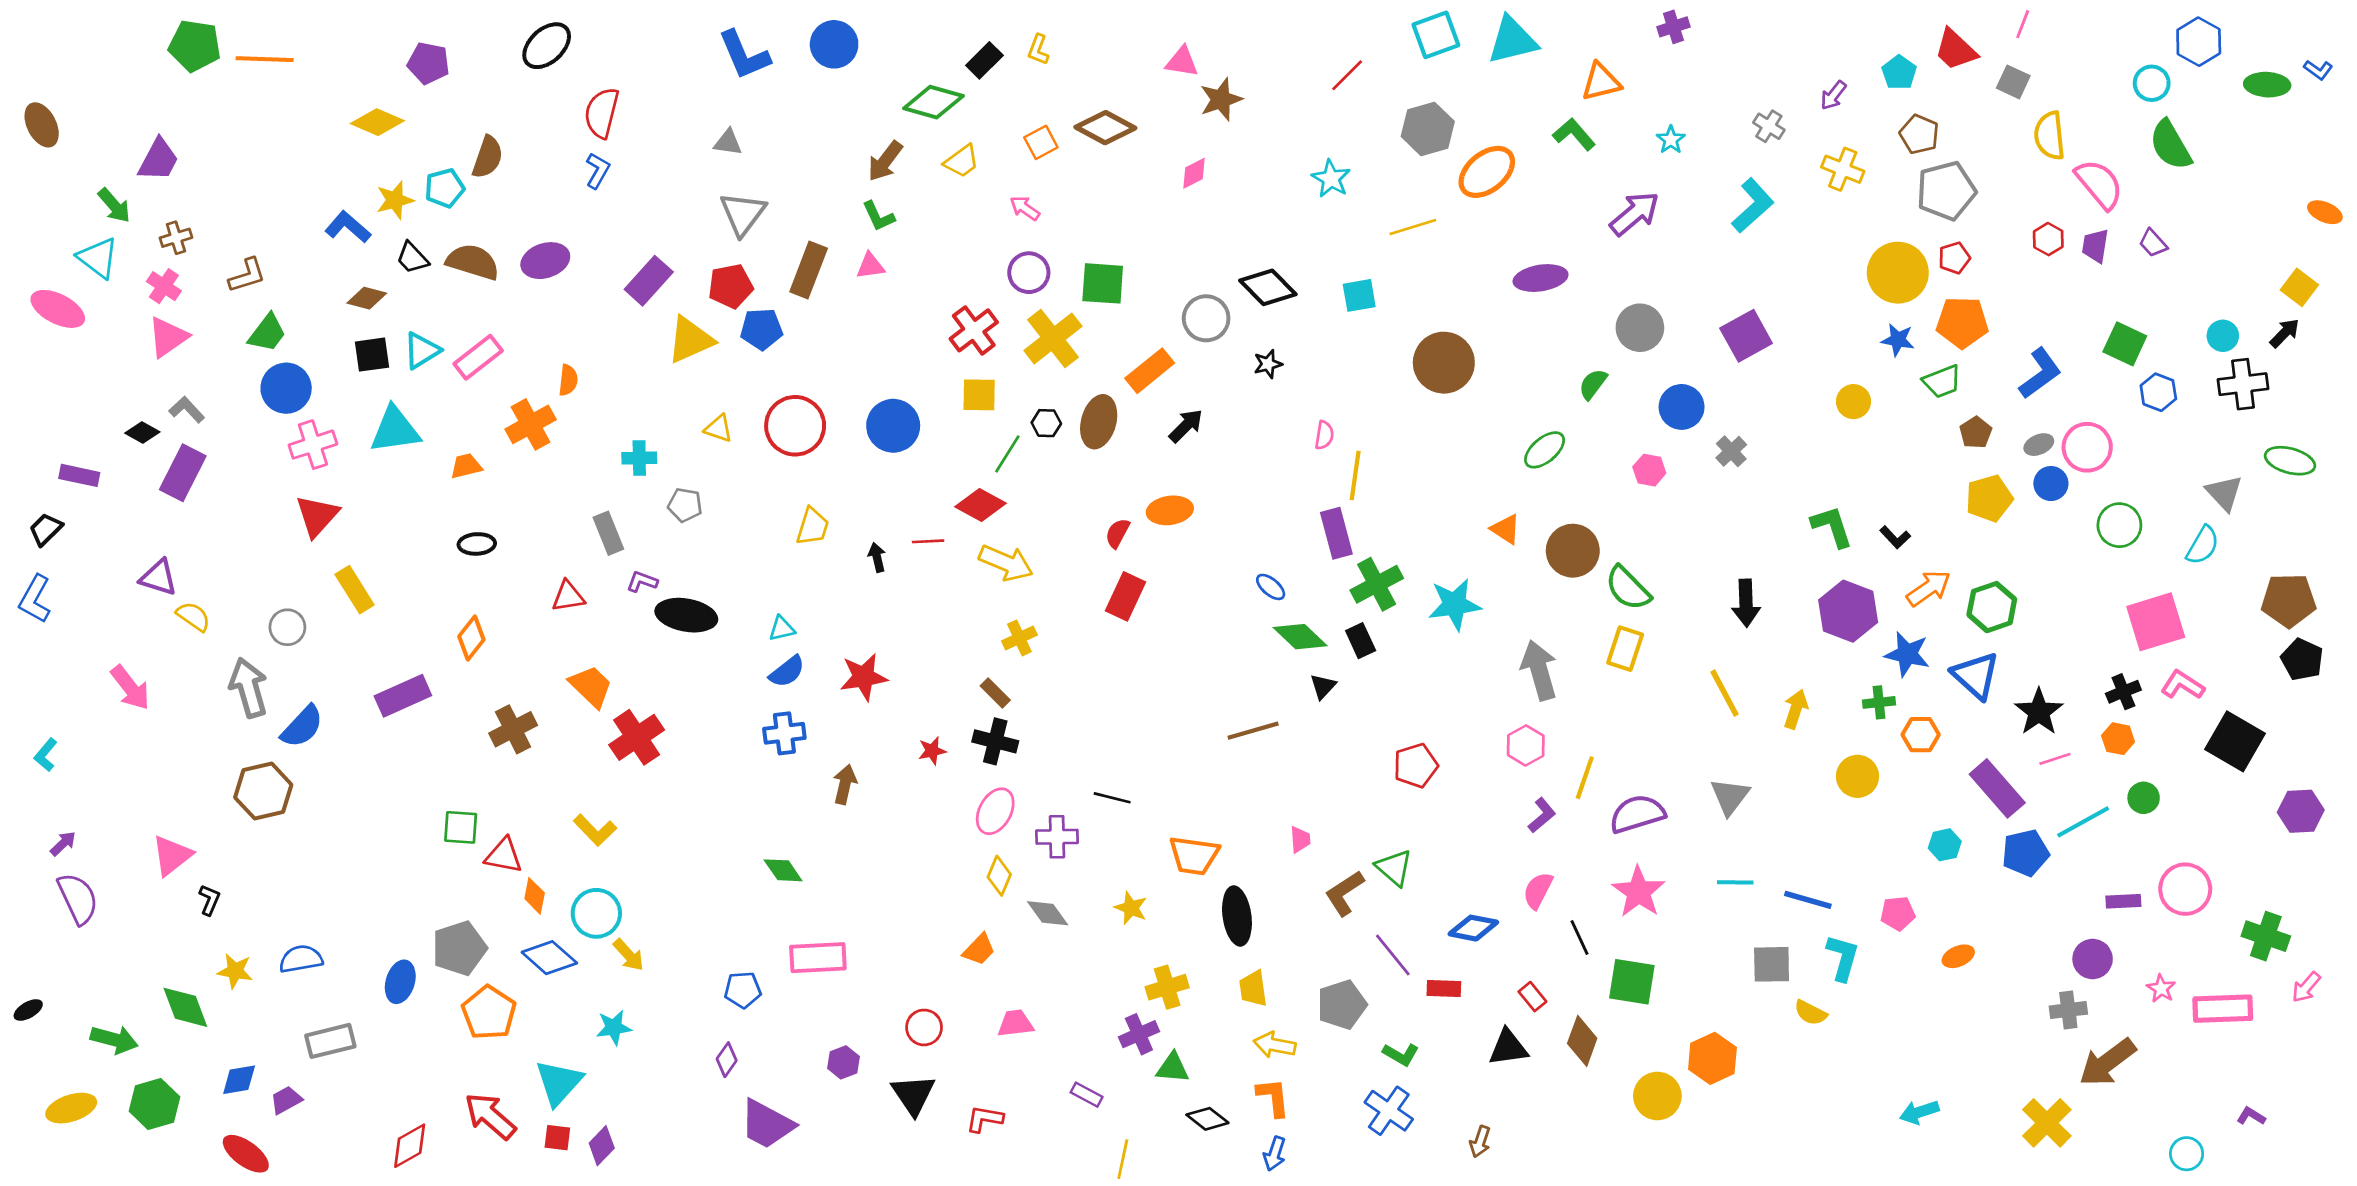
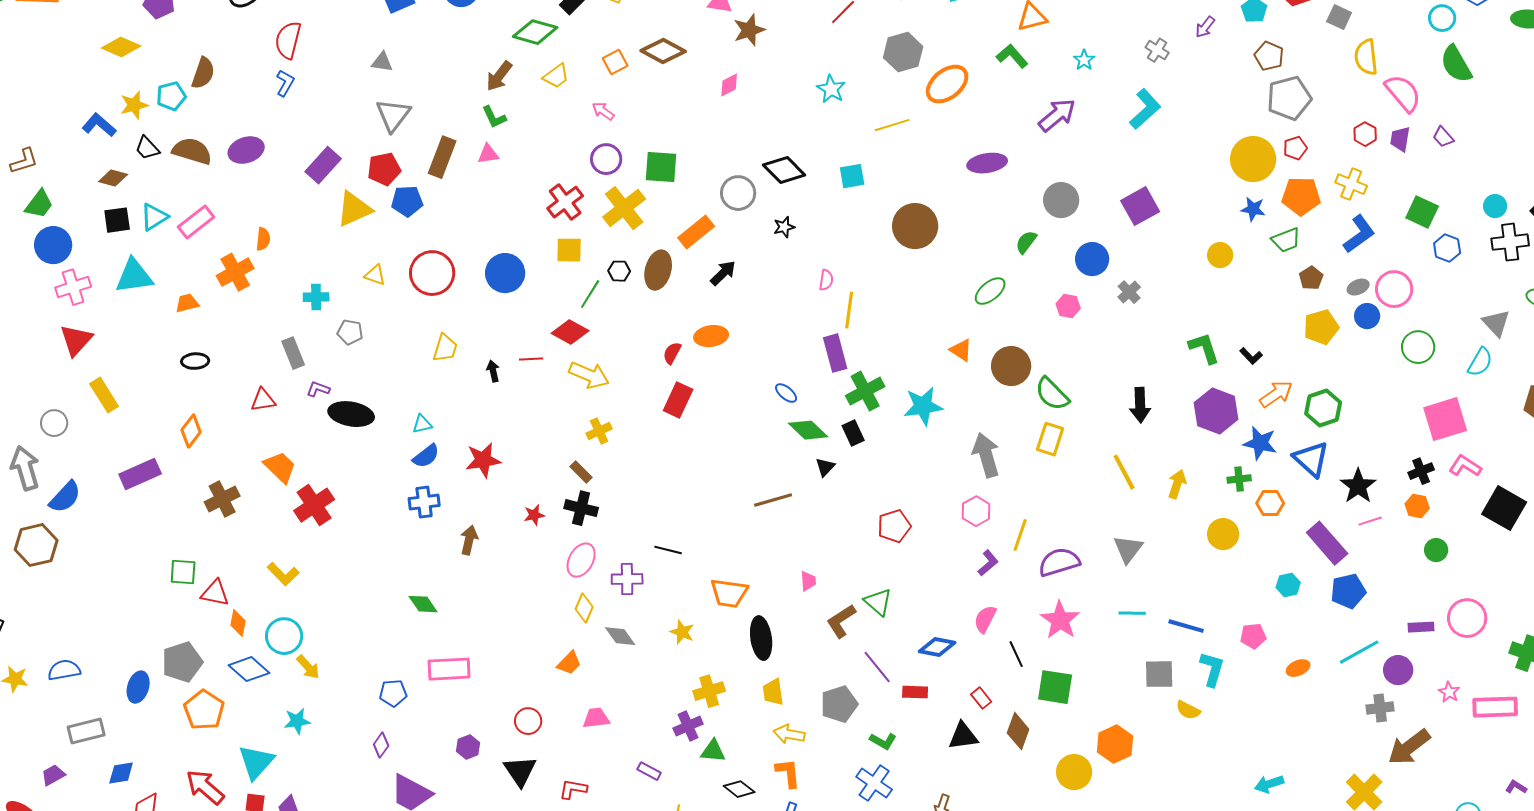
yellow cross: (1843, 169) -> (1351, 184), moved
cyan line: (2083, 822) -> (1359, 652), moved
blue diamond: (239, 1080) -> (121, 773), moved

